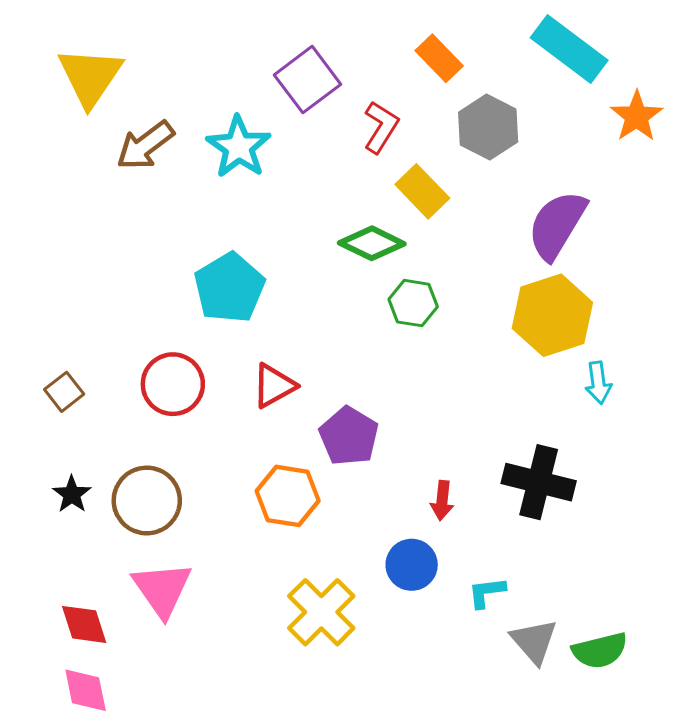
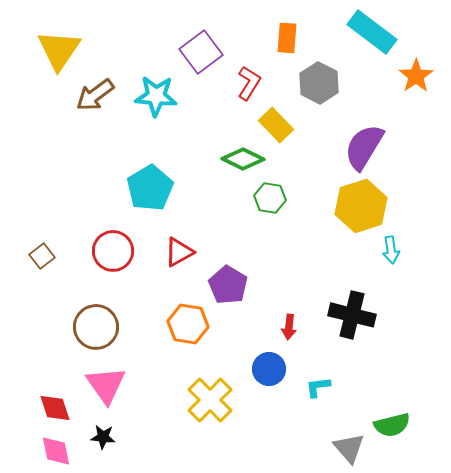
orange rectangle: (439, 58) -> (287, 38), turned 48
cyan star: (239, 147) -> (156, 96), turned -30
black star: (72, 494) -> (103, 437), moved, turned -30
gray triangle: (534, 641) -> (349, 448), moved

